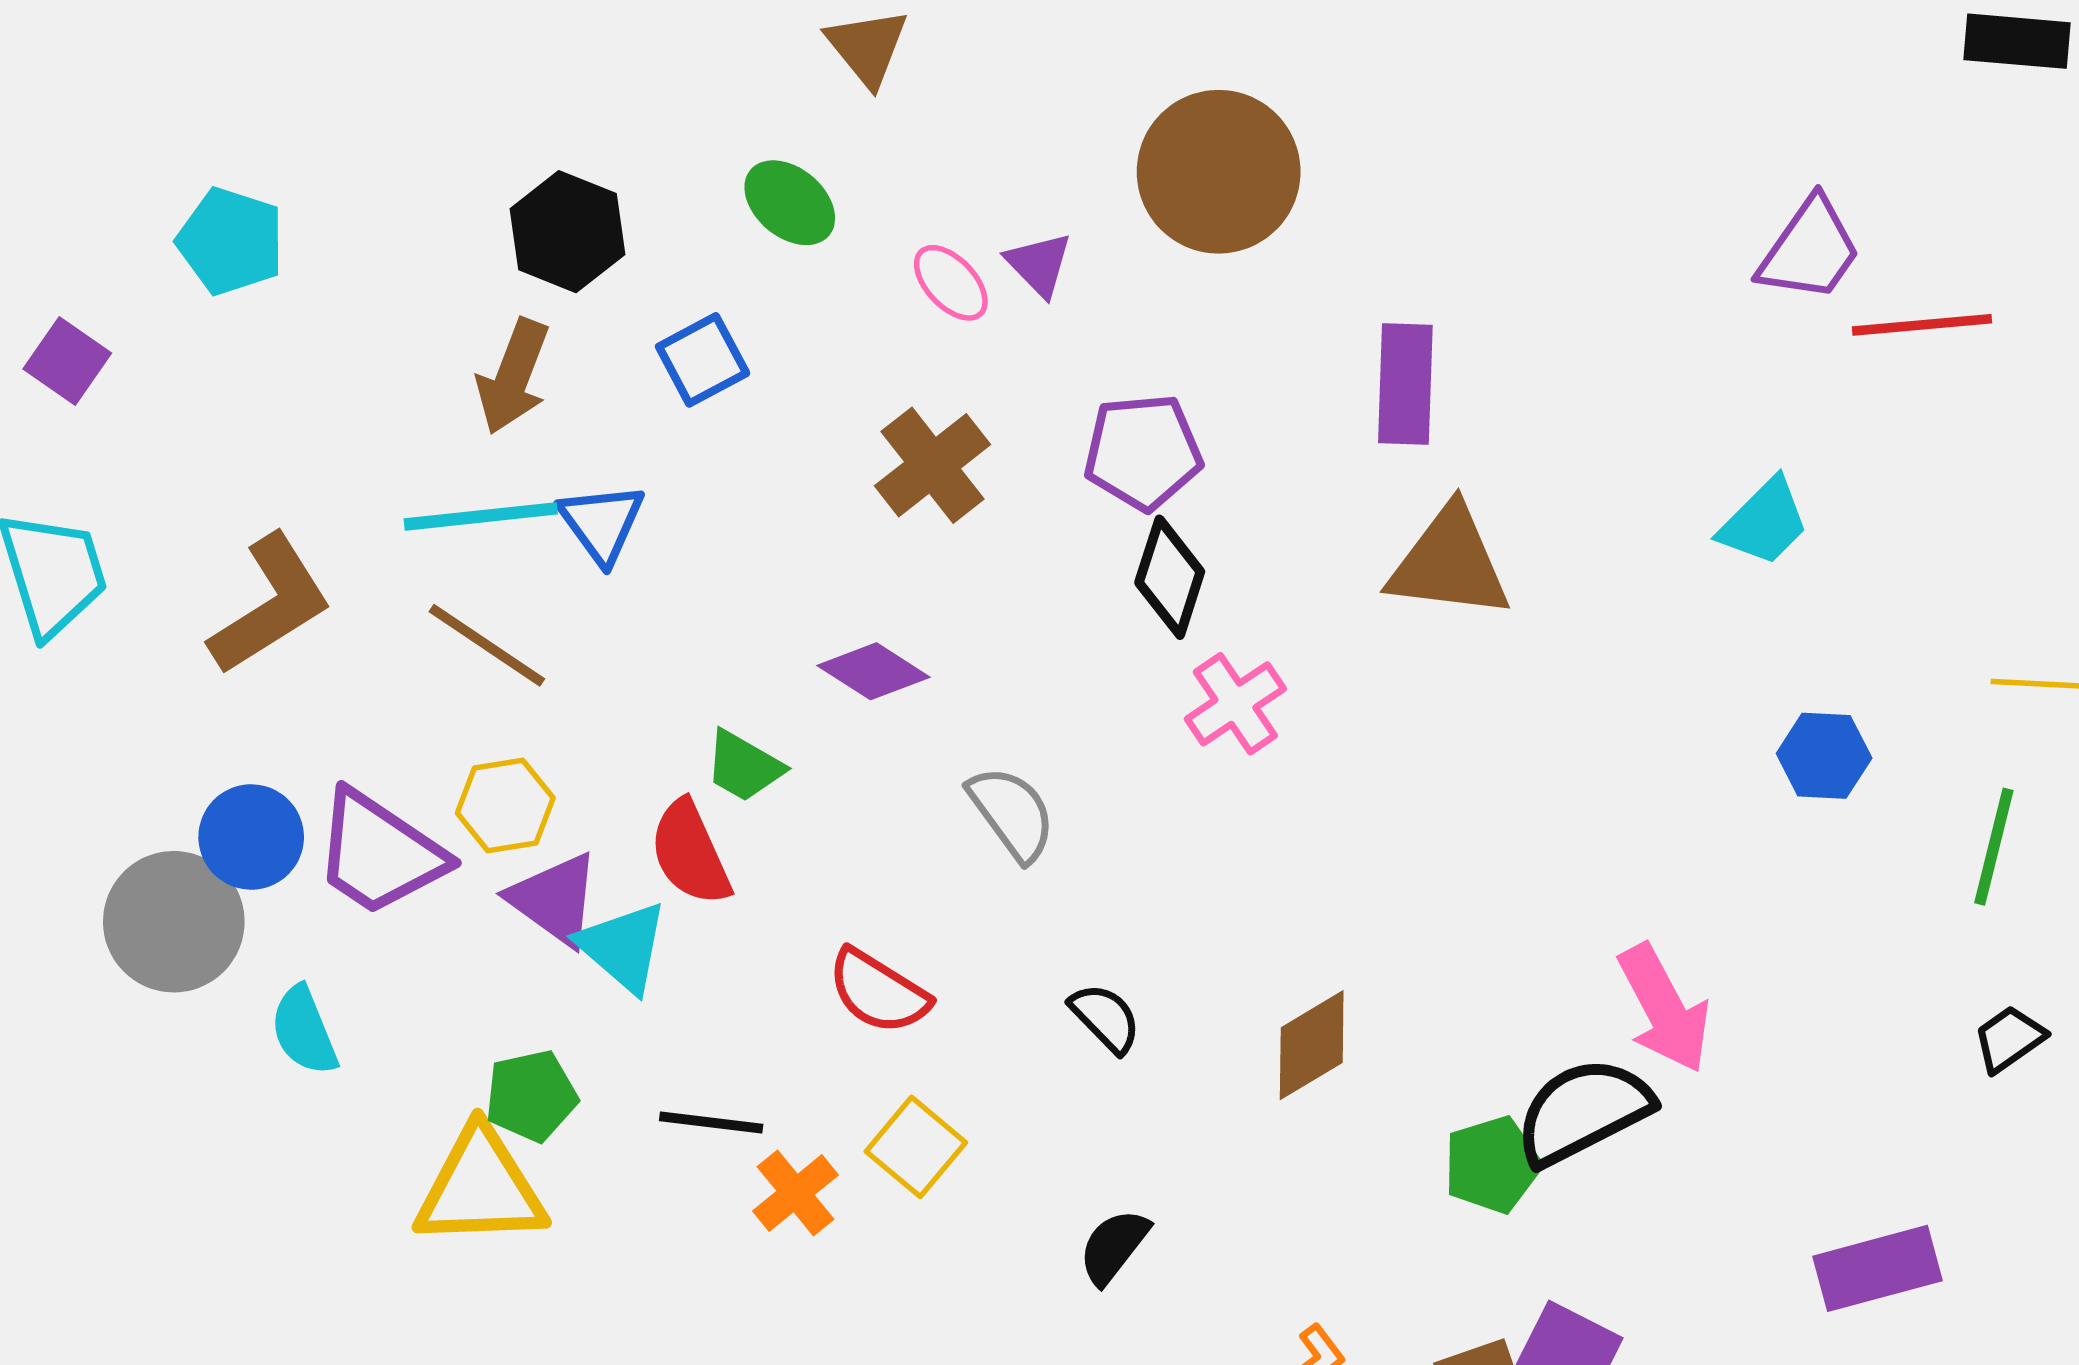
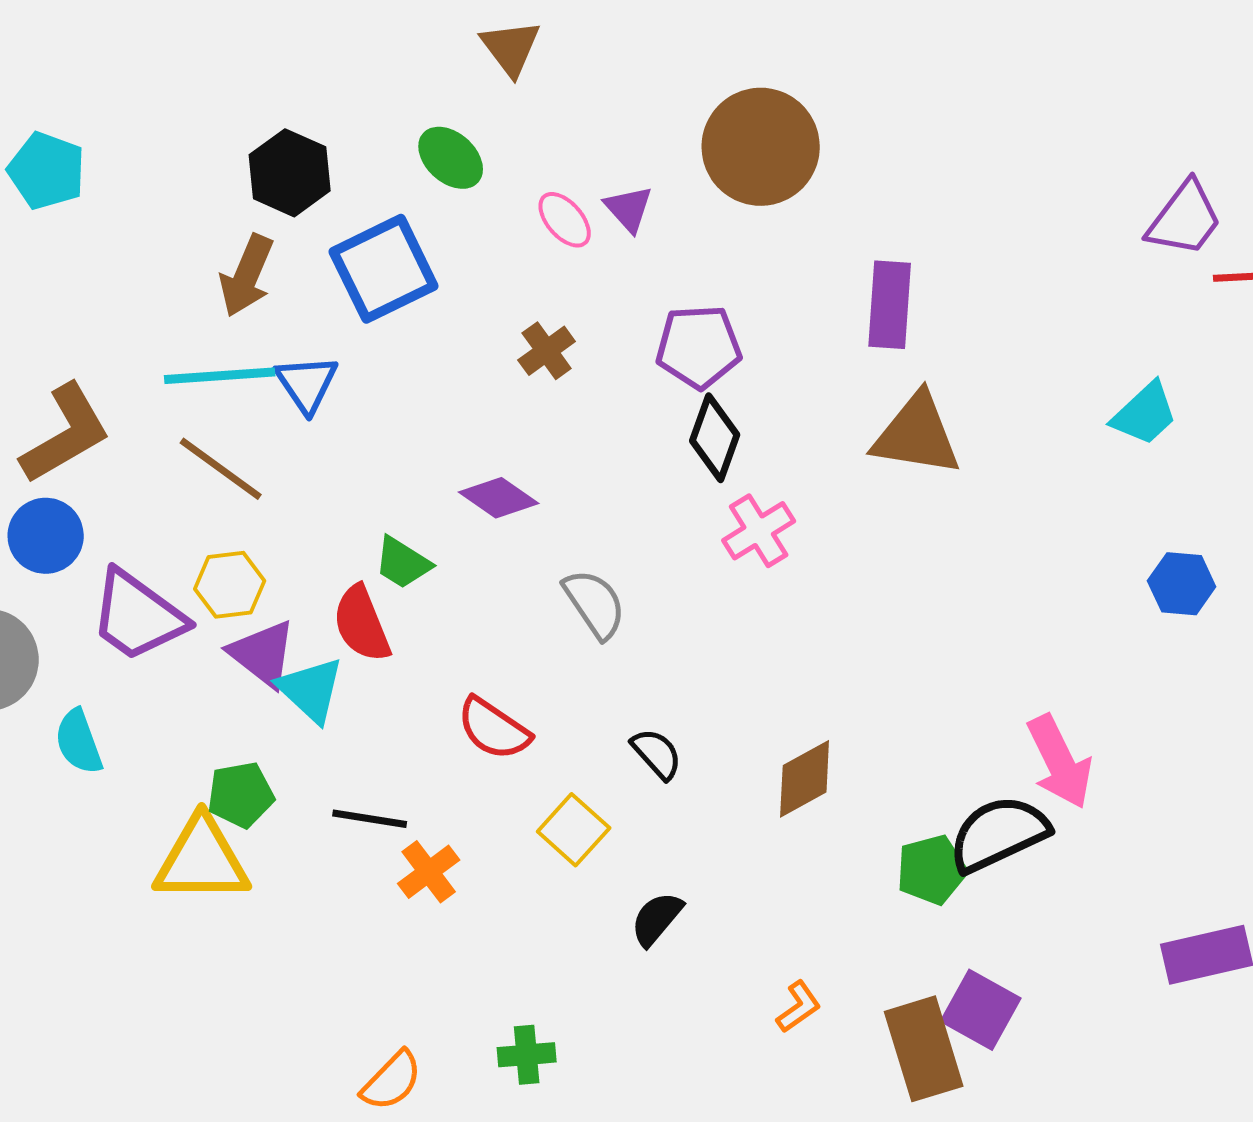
blue square: (703, 360) -> (384, 269), size x1.6
brown cross: (933, 465) -> (547, 351), size x0.7
blue circle: (251, 837) -> (46, 536), moved
yellow square: (916, 1147) -> (574, 830), moved

